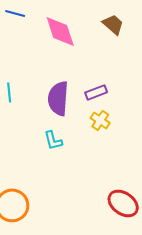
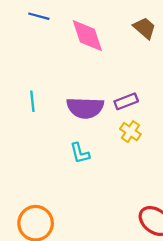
purple semicircle: (58, 98) -> (85, 108), turned -92

